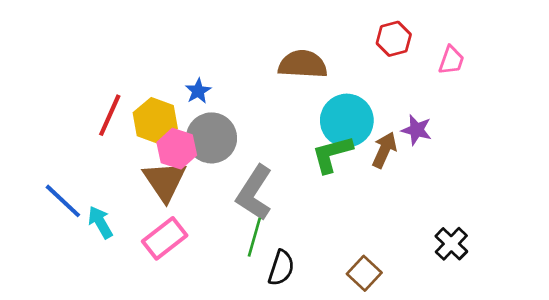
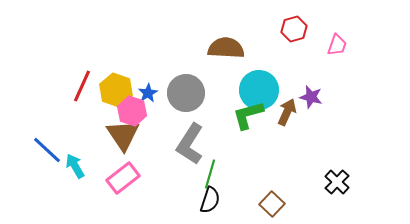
blue star: (198, 91) -> (148, 93), moved
gray circle: (212, 138) -> (186, 93), moved
green line: (254, 237) -> (210, 174), moved

